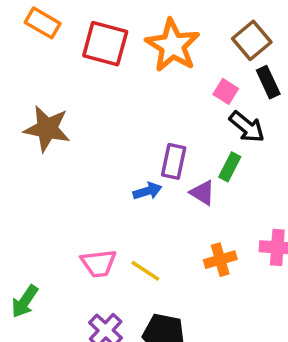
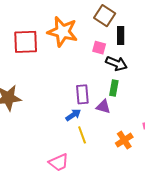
black rectangle: (268, 82) -> (121, 36), turned 42
yellow line: (145, 271) -> (82, 135), moved, turned 54

